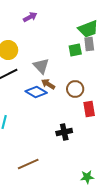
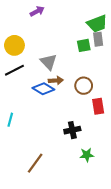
brown arrow: (48, 84) -> (56, 80), turned 144
brown line: (28, 164) -> (35, 163), turned -30
green star: (87, 177) -> (87, 155), moved

